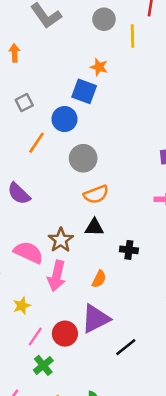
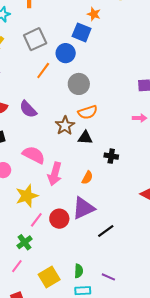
gray square: (24, 103) -> (35, 39), size x1.6
brown star: (61, 240) -> (65, 126), moved
yellow star: (22, 306) -> (27, 196), size x1.6
green cross: (43, 365) -> (24, 242), moved

